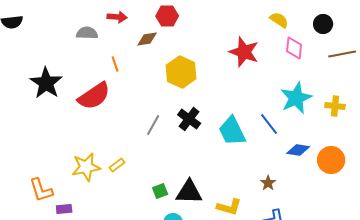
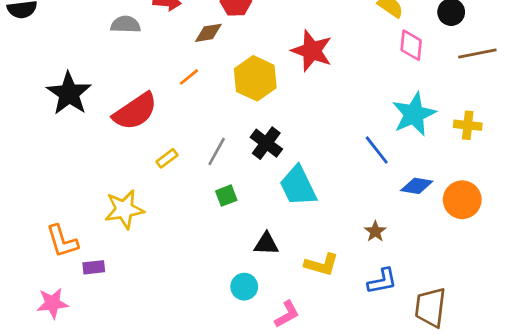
red star: (244, 52) -> (312, 51), moved
orange line: (115, 64) -> (189, 77), moved, turned 70
cyan trapezoid: (232, 131) -> (298, 186), moved
yellow rectangle: (117, 165) -> (167, 158), moved
green square: (160, 191) -> (226, 196), moved
black triangle: (189, 192) -> (266, 244), size x0.7

